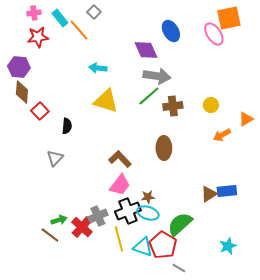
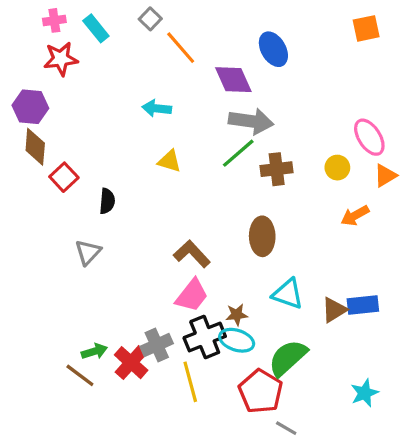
orange square: (229, 18) -> (366, 28), size x0.7
orange line: (79, 30) -> (181, 48), moved
pink ellipse: (214, 34) -> (369, 137), moved
yellow triangle: (106, 101) -> (169, 161), size x0.6
orange triangle: (246, 119) -> (385, 176), moved
cyan triangle: (143, 247) -> (288, 294), moved

